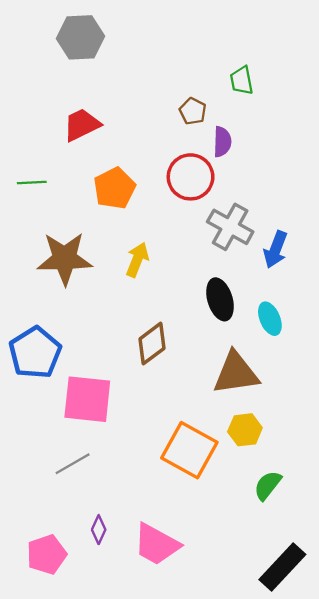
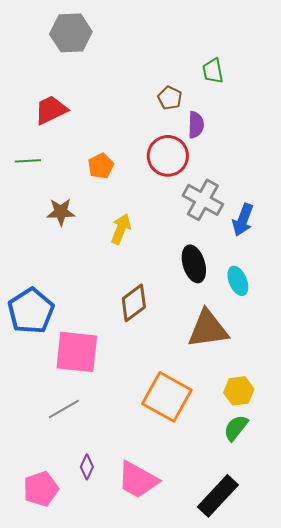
red trapezoid: (82, 125) -> (51, 110), moved
orange pentagon: (115, 188) -> (101, 166), size x0.7
brown star: (65, 259) -> (61, 212), moved, size x0.6
yellow hexagon: (245, 430) -> (239, 391), moved
black rectangle: (282, 567) -> (218, 496), moved

